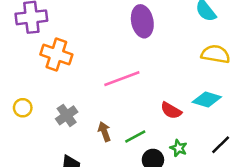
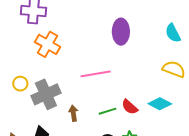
yellow circle: (23, 108) -> (20, 84), moved
gray cross: (67, 115) -> (46, 94), size x1.6
green line: (135, 137) -> (108, 111), moved

